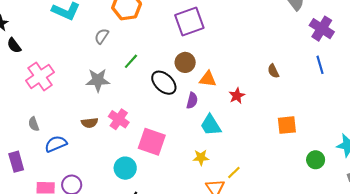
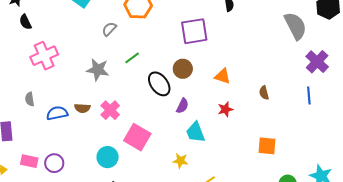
orange triangle: (208, 79) -> (223, 76), moved
blue semicircle: (56, 144) -> (57, 113), moved

